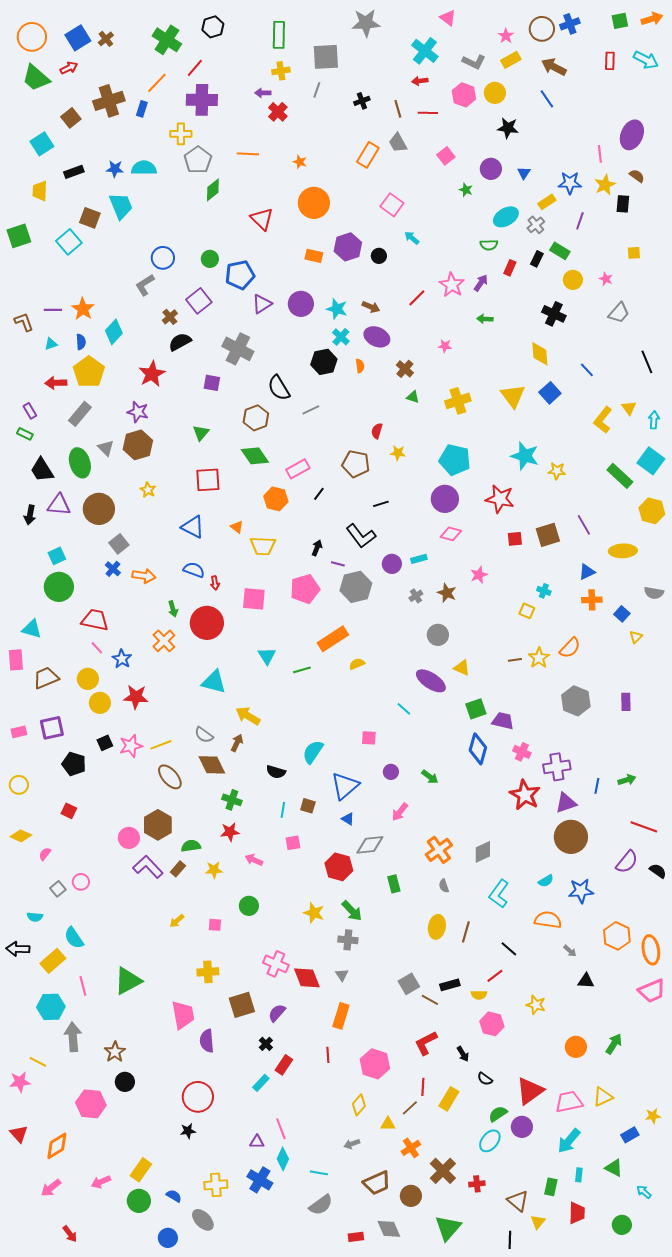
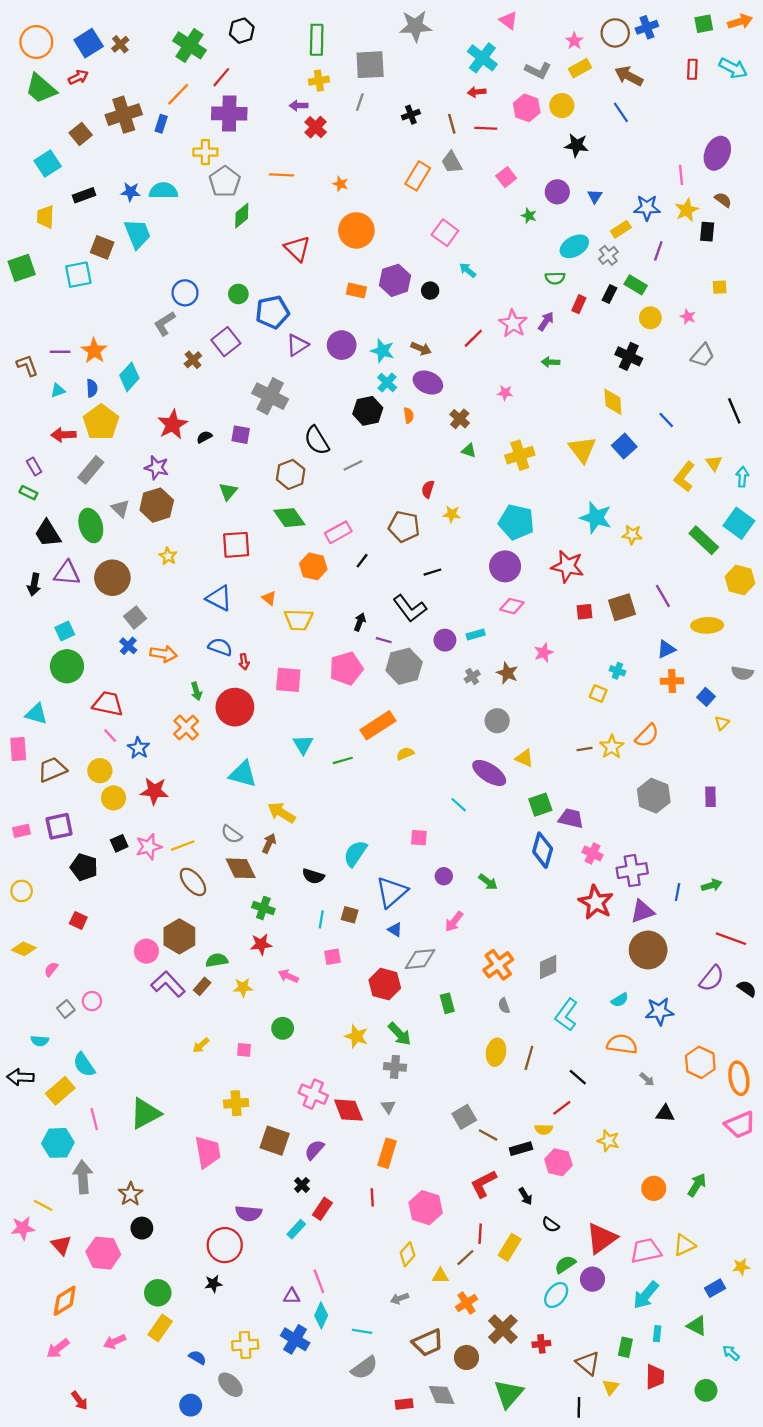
cyan square: (69, 242) -> (78, 275), turned 30
black semicircle: (180, 342) -> (204, 437), moved, size x0.6
black rectangle: (450, 985) -> (521, 1149), moved
brown square: (242, 1005) -> (275, 1141), turned 36
purple semicircle: (207, 1041) -> (249, 1213), moved, turned -80
red triangle: (19, 1134) -> (61, 1245), moved
green circle: (139, 1201) -> (158, 1293), moved

